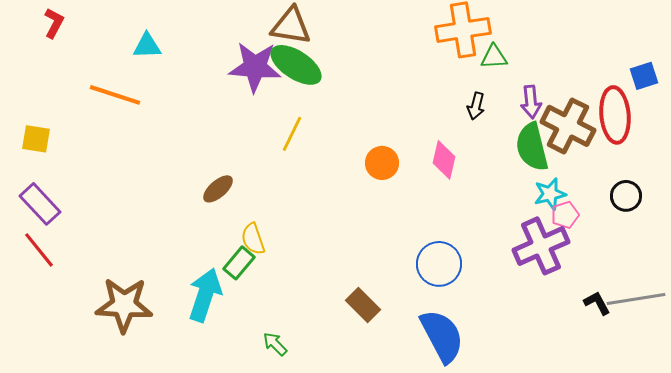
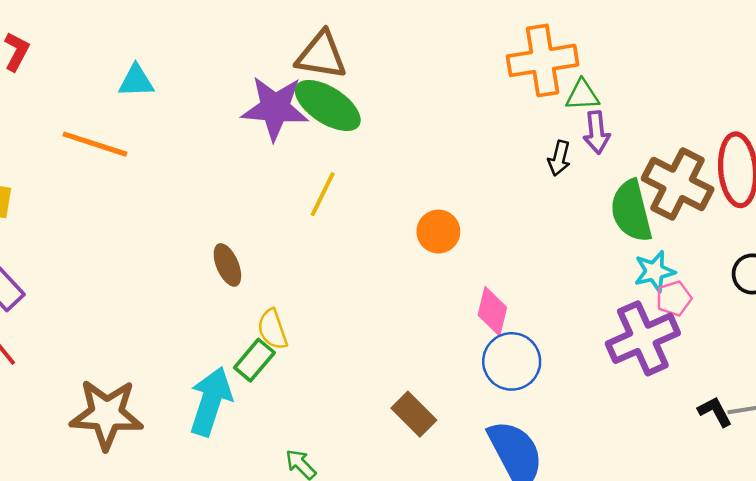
purple arrow: (531, 102) -> (597, 132), moved
pink diamond: (444, 160) -> (492, 311), moved
brown ellipse: (218, 189) -> (227, 265), turned -72

